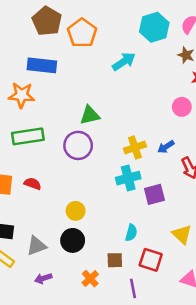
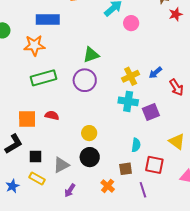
pink circle: (182, 107) -> (131, 23), moved
cyan cross: (128, 178) -> (128, 101), turned 30
purple arrow: (43, 278) -> (70, 190), turned -32

